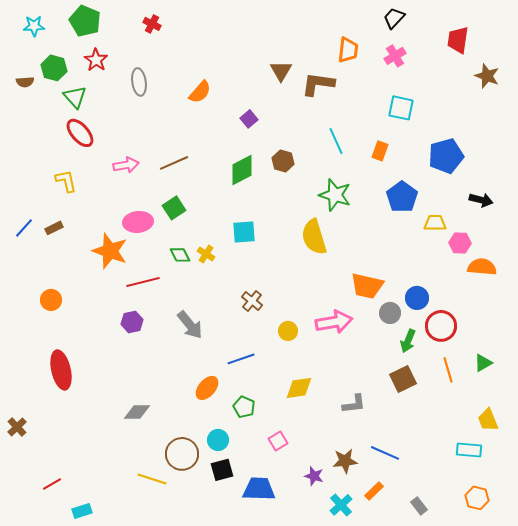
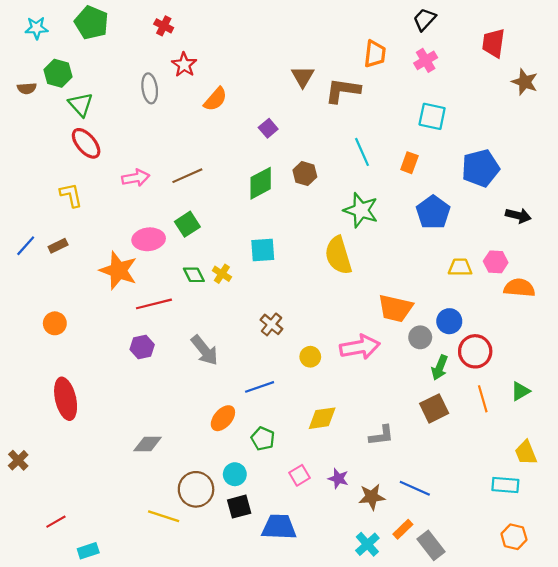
red star: (96, 60) -> (184, 65), moved
yellow trapezoid: (435, 223) -> (460, 267), moved
purple star: (314, 476) -> (338, 479), moved
gray rectangle: (419, 506) -> (431, 545), moved, size x1.5

